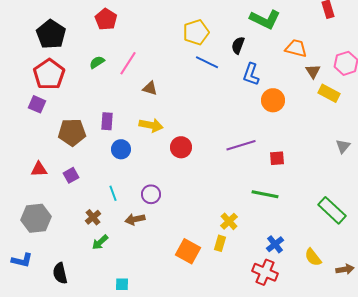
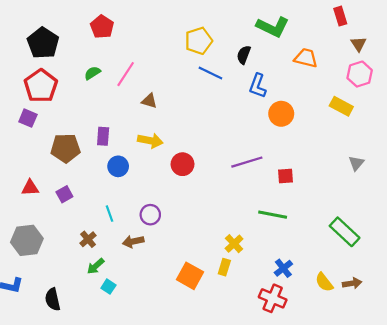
brown triangle: (313, 71) -> (359, 44), moved
brown arrow: (345, 269) -> (352, 283), moved
cyan square: (122, 284) -> (108, 287), moved, turned 32

